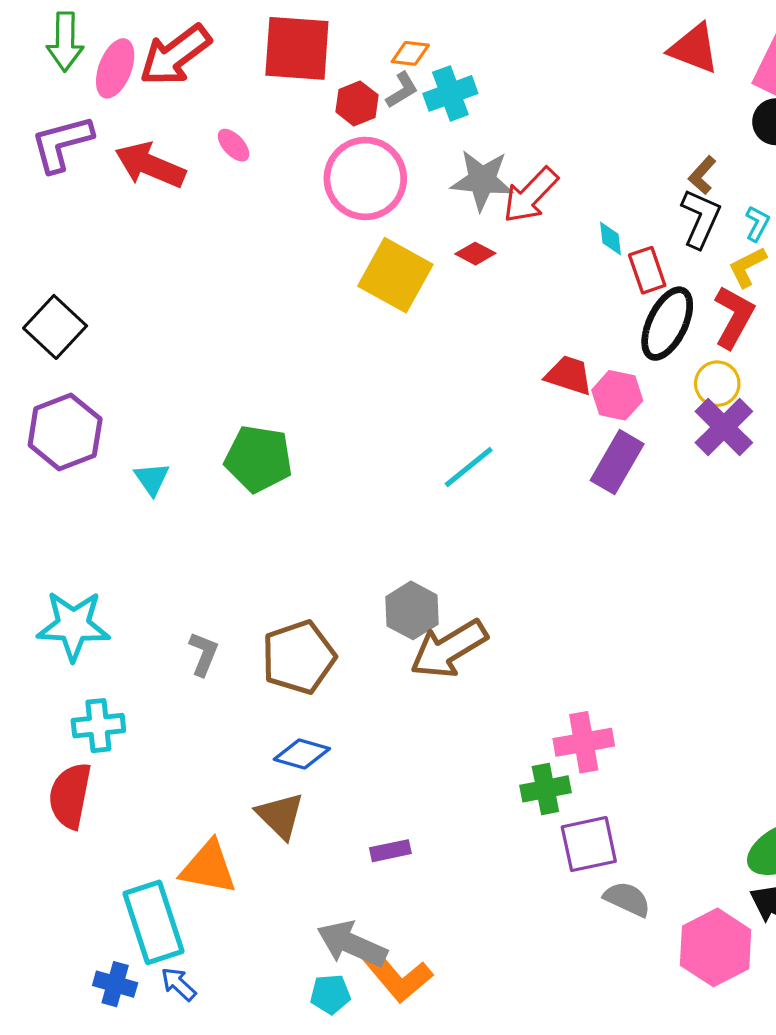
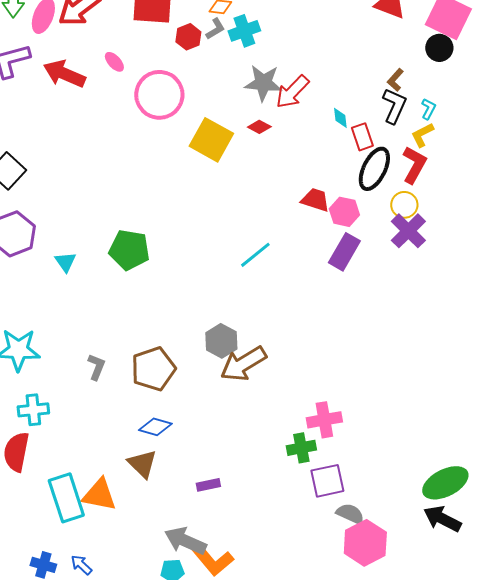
pink circle: (365, 178) -> (159, 95), moved
cyan rectangle: (153, 922) -> (66, 498), moved
pink hexagon: (716, 947) -> (365, 543), moved

